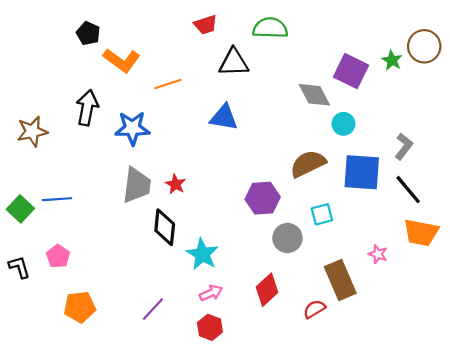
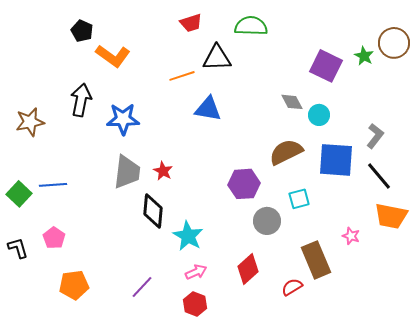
orange line: (168, 84) -> (182, 76), moved
gray diamond: (314, 95) -> (292, 102), moved, size x0.7

